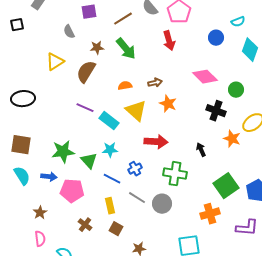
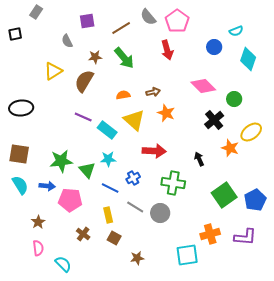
black cross: (216, 111) -> (214, 120), turned 30
orange cross: (210, 214) -> (210, 234), moved

